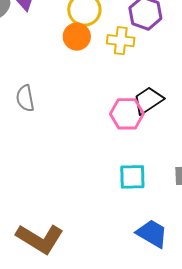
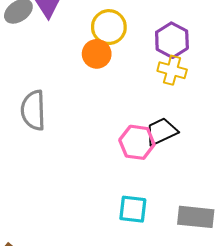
yellow cross: (121, 41) -> (172, 70), moved
gray semicircle: (25, 98) -> (33, 110), size x1.4

